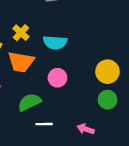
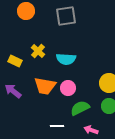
orange trapezoid: (21, 62) -> (45, 86), moved
green semicircle: (29, 102) -> (80, 108), moved

